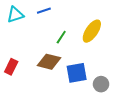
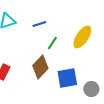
blue line: (44, 11) -> (39, 24), moved
brown diamond: (49, 62) -> (40, 67), turned -60

